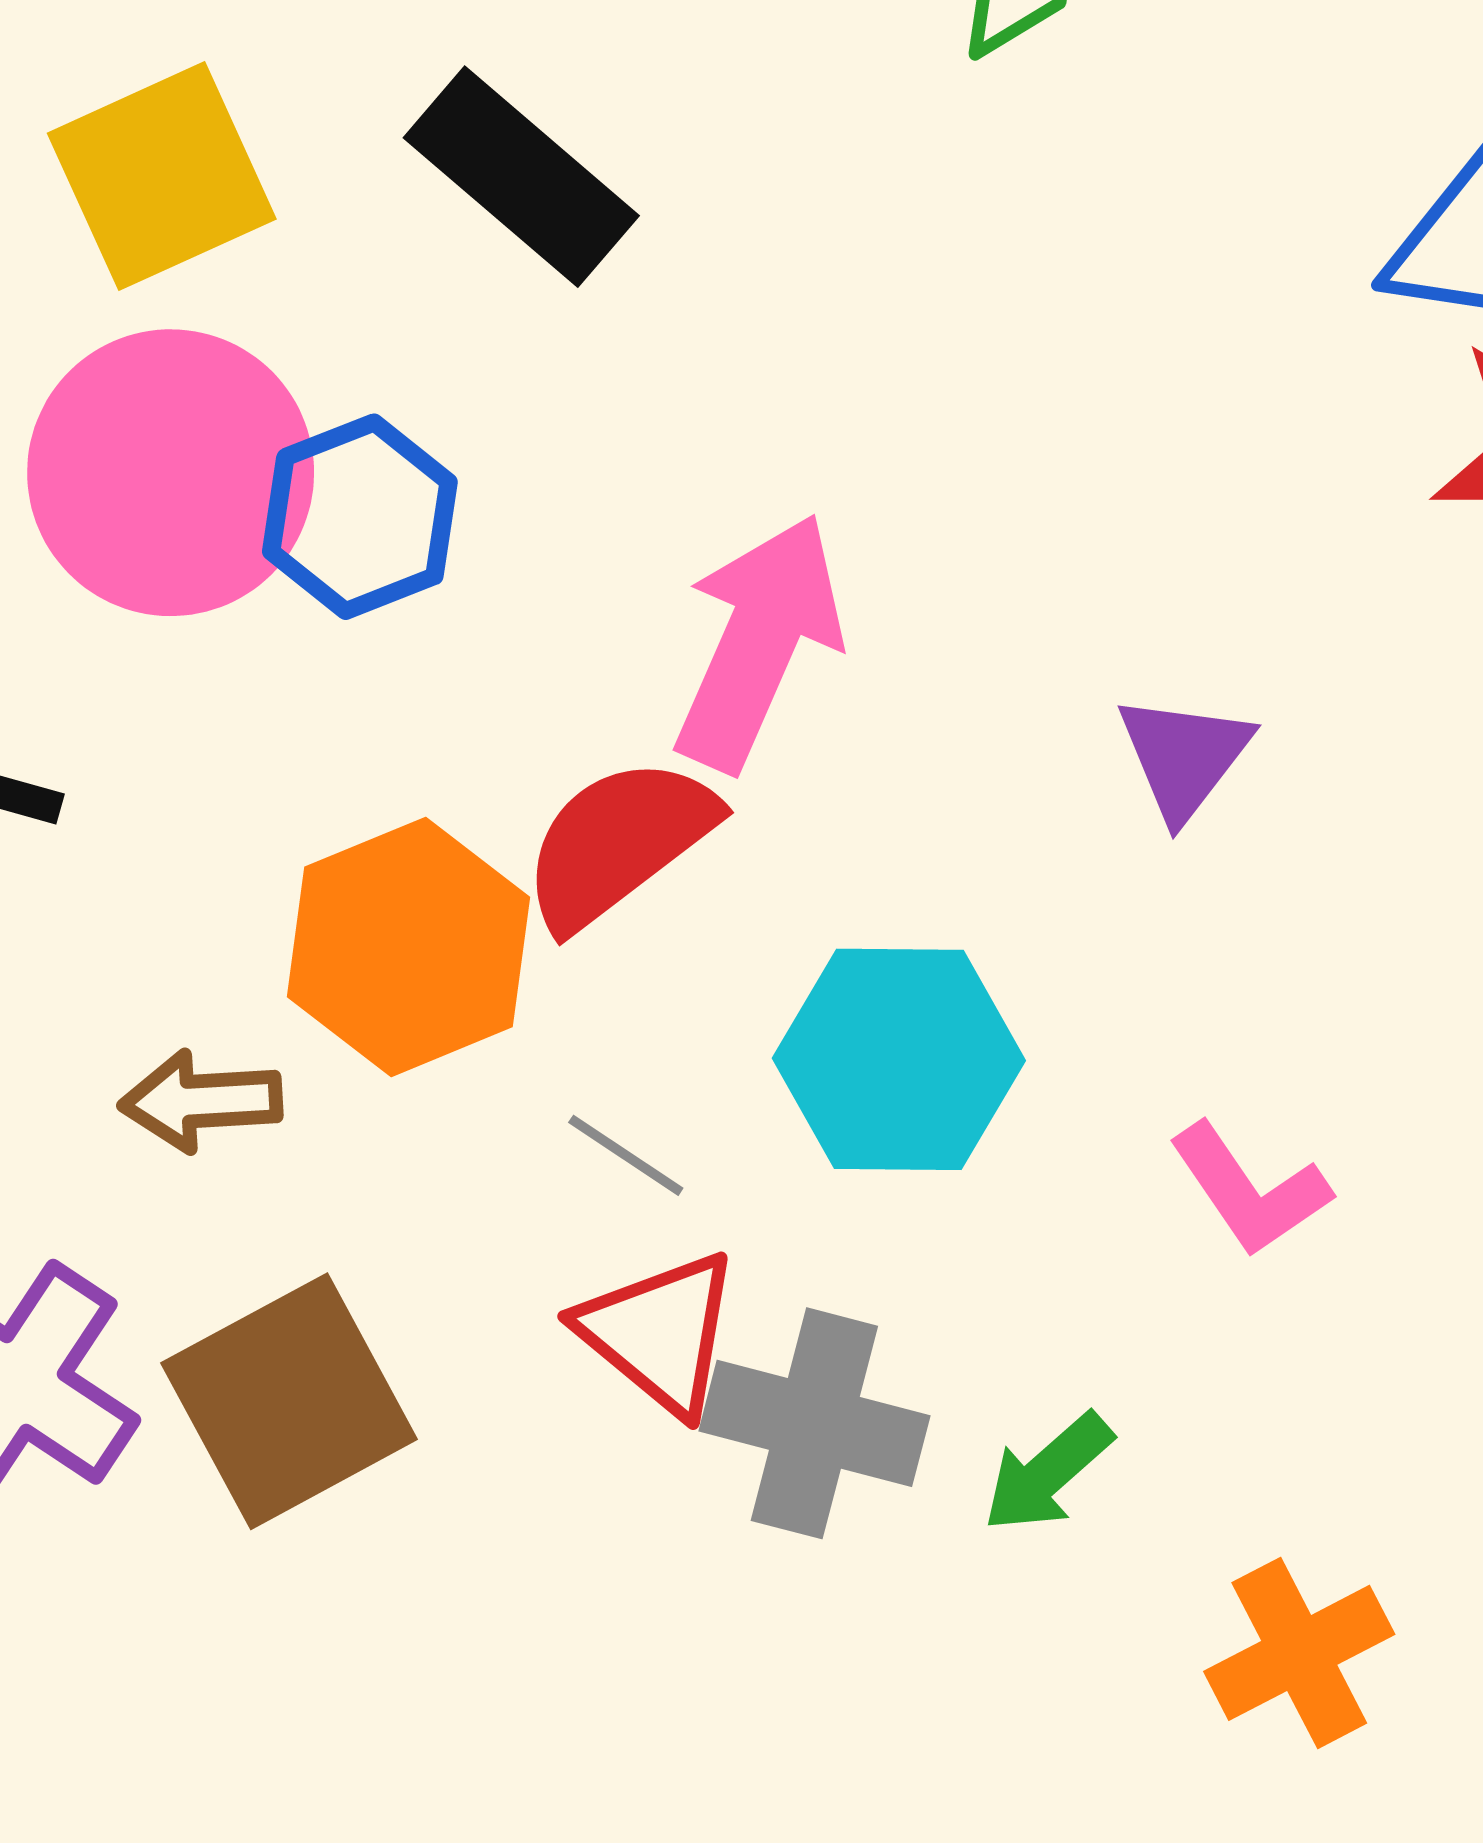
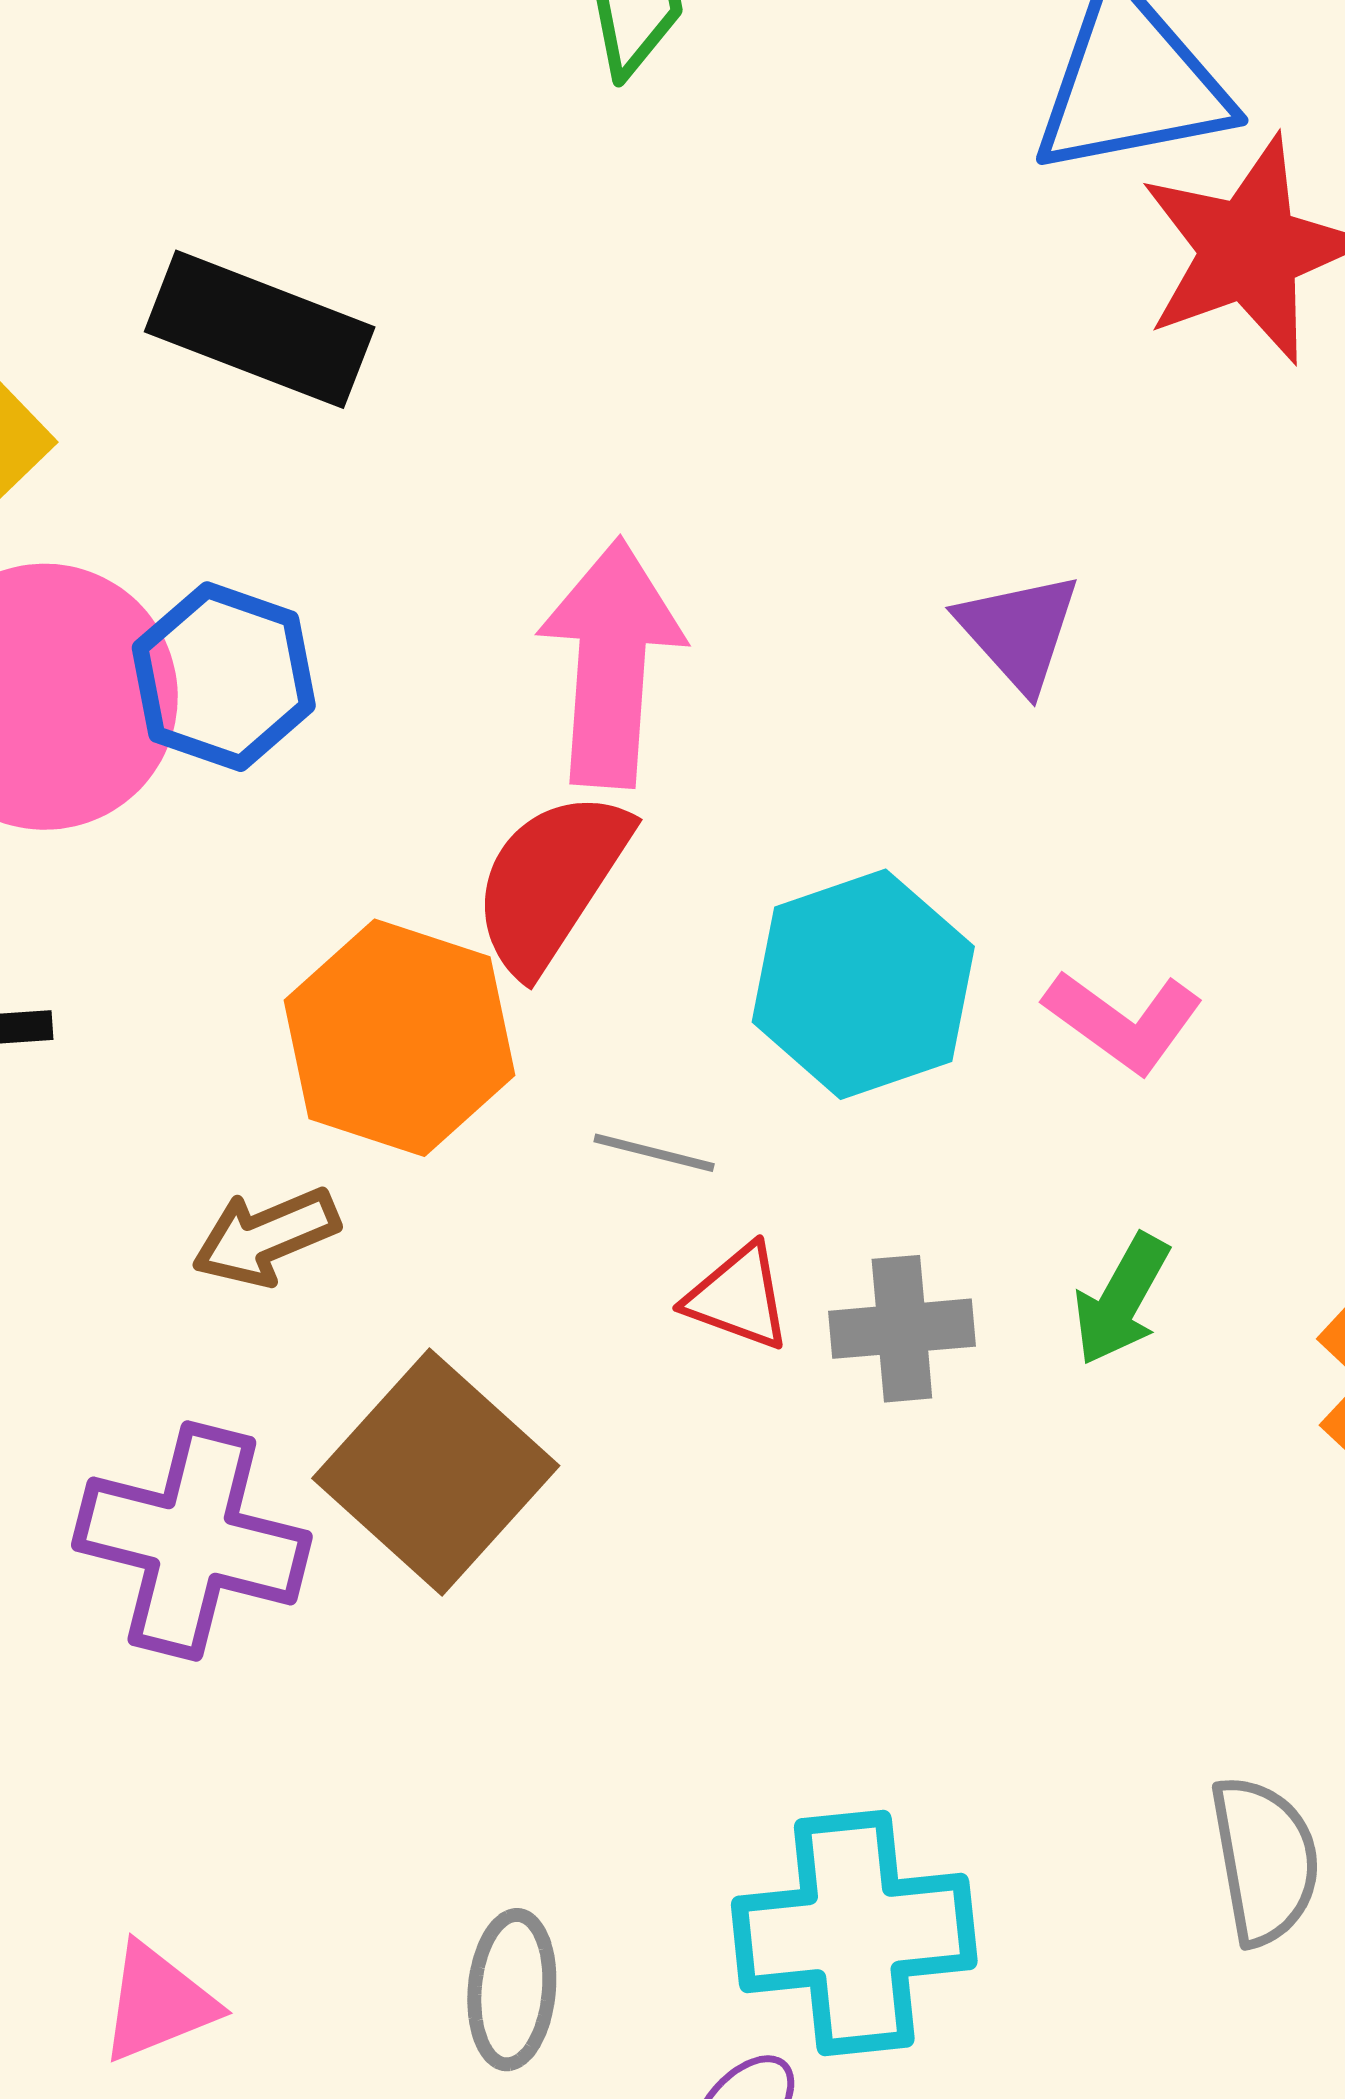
pink L-shape: (1250, 1190) -> (1123, 1021), moved
red triangle: (659, 1333) -> (738, 1297), size x0.7
gray cross: (814, 1423) -> (902, 1329), size x0.7

